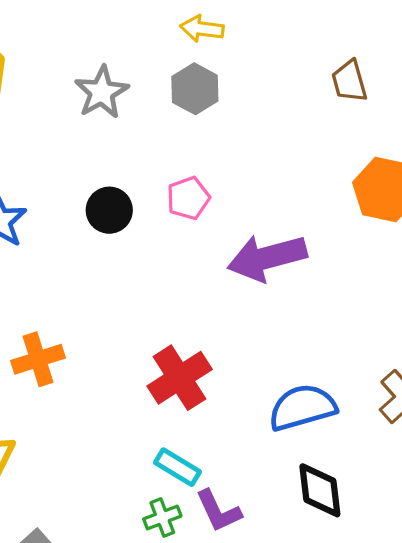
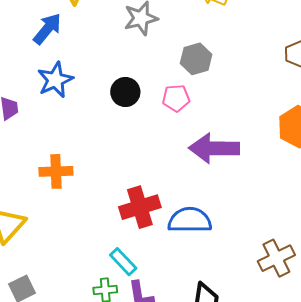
gray hexagon: (195, 89) -> (196, 59), moved
blue semicircle: (302, 407) -> (190, 220), moved

